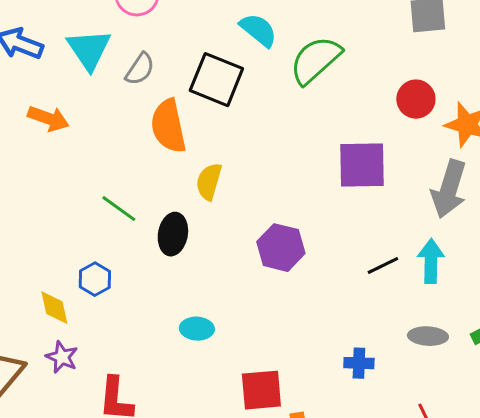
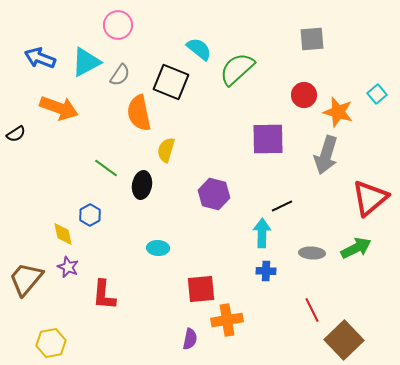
cyan triangle: (89, 50) -> (86, 62), turned 36
orange arrow: (48, 119) -> (59, 108), size x1.4
cyan arrow: (431, 261) -> (262, 233), moved

